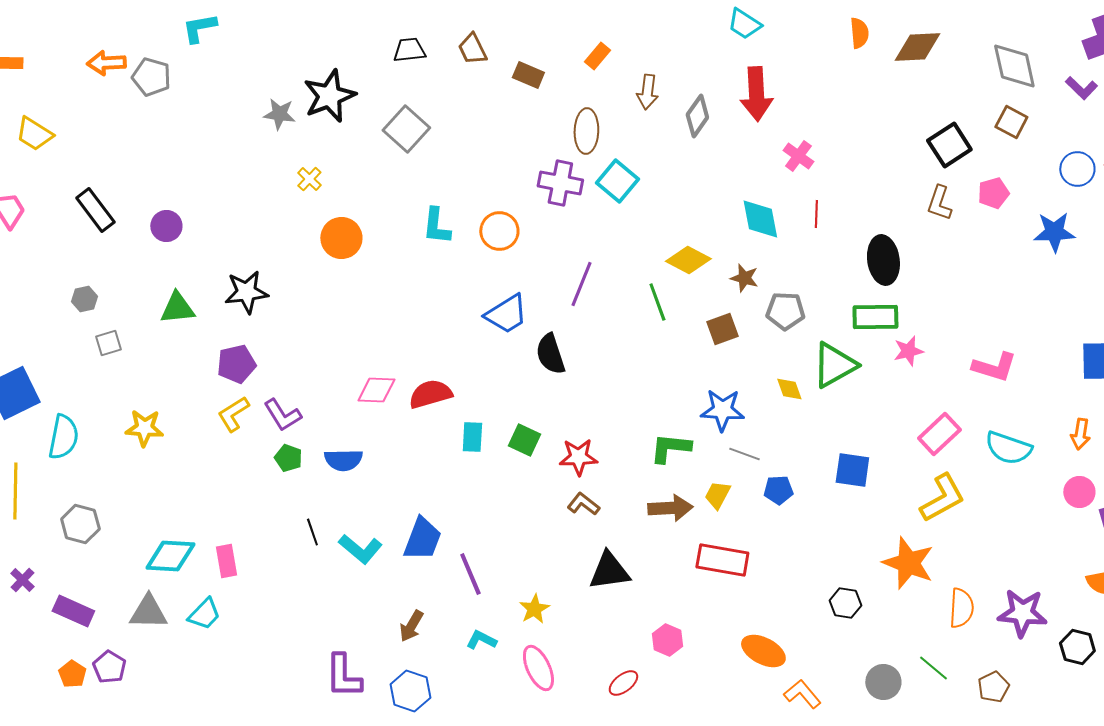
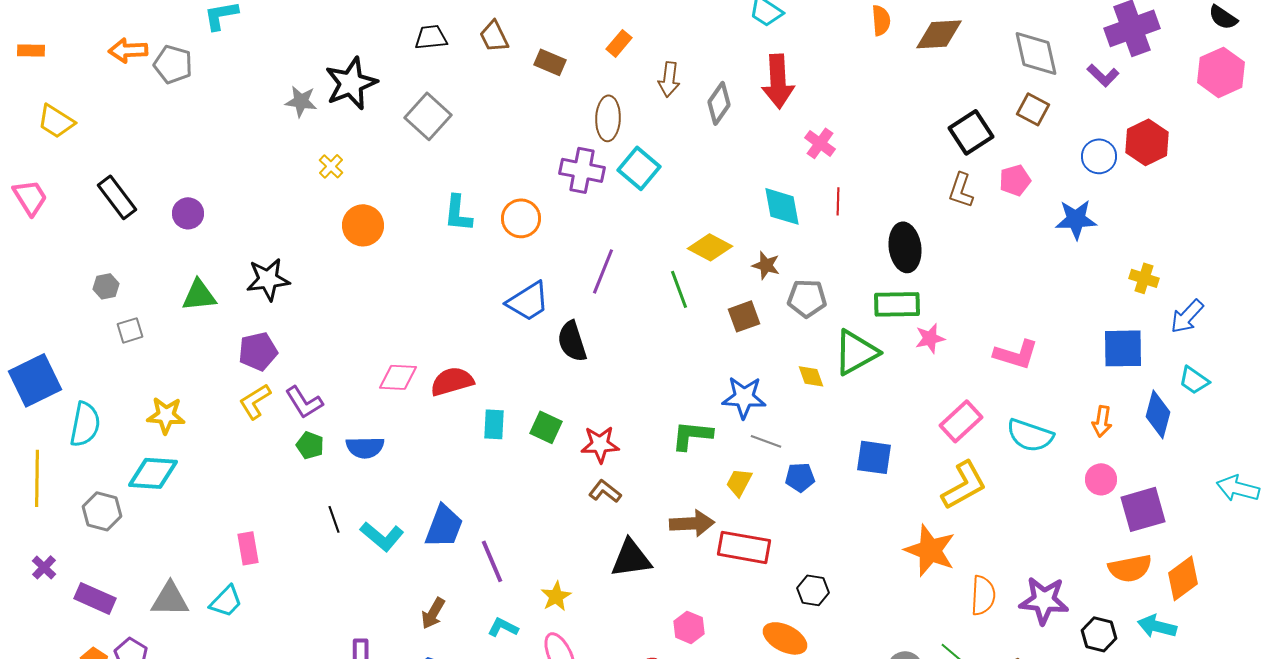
brown arrow: (670, 508) -> (692, 523), moved
cyan diamond: (170, 556) -> (153, 473), moved
black hexagon: (845, 603) -> (813, 590), moved

